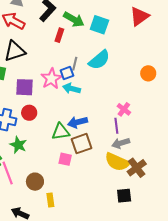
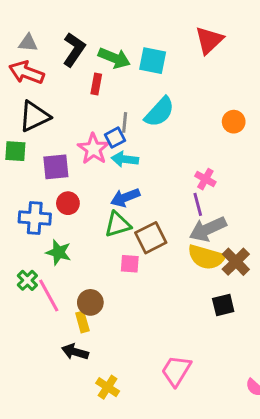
blue arrow: (78, 122) -> (125, 198), moved
gray arrow: (121, 143) -> (208, 229), size x1.4
yellow rectangle: (50, 200) -> (82, 322), moved

